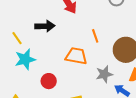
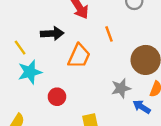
orange line: (95, 36) -> (109, 34), moved
orange trapezoid: (76, 56) -> (79, 56), moved, turned 105

